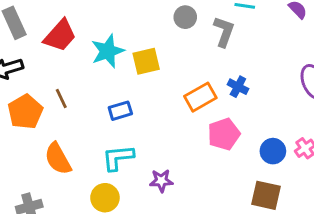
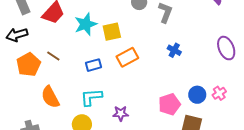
orange rectangle: (200, 97) -> (127, 57), moved
brown line: (61, 98) -> (53, 56), turned -32
pink pentagon: (224, 134) -> (169, 104), moved

